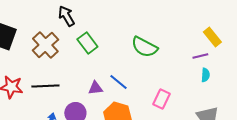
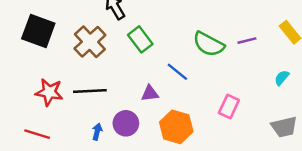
purple line: (200, 56) -> (247, 41), moved
cyan semicircle: (205, 75) -> (282, 78), turned -144
blue line: (118, 82) -> (177, 72), moved

